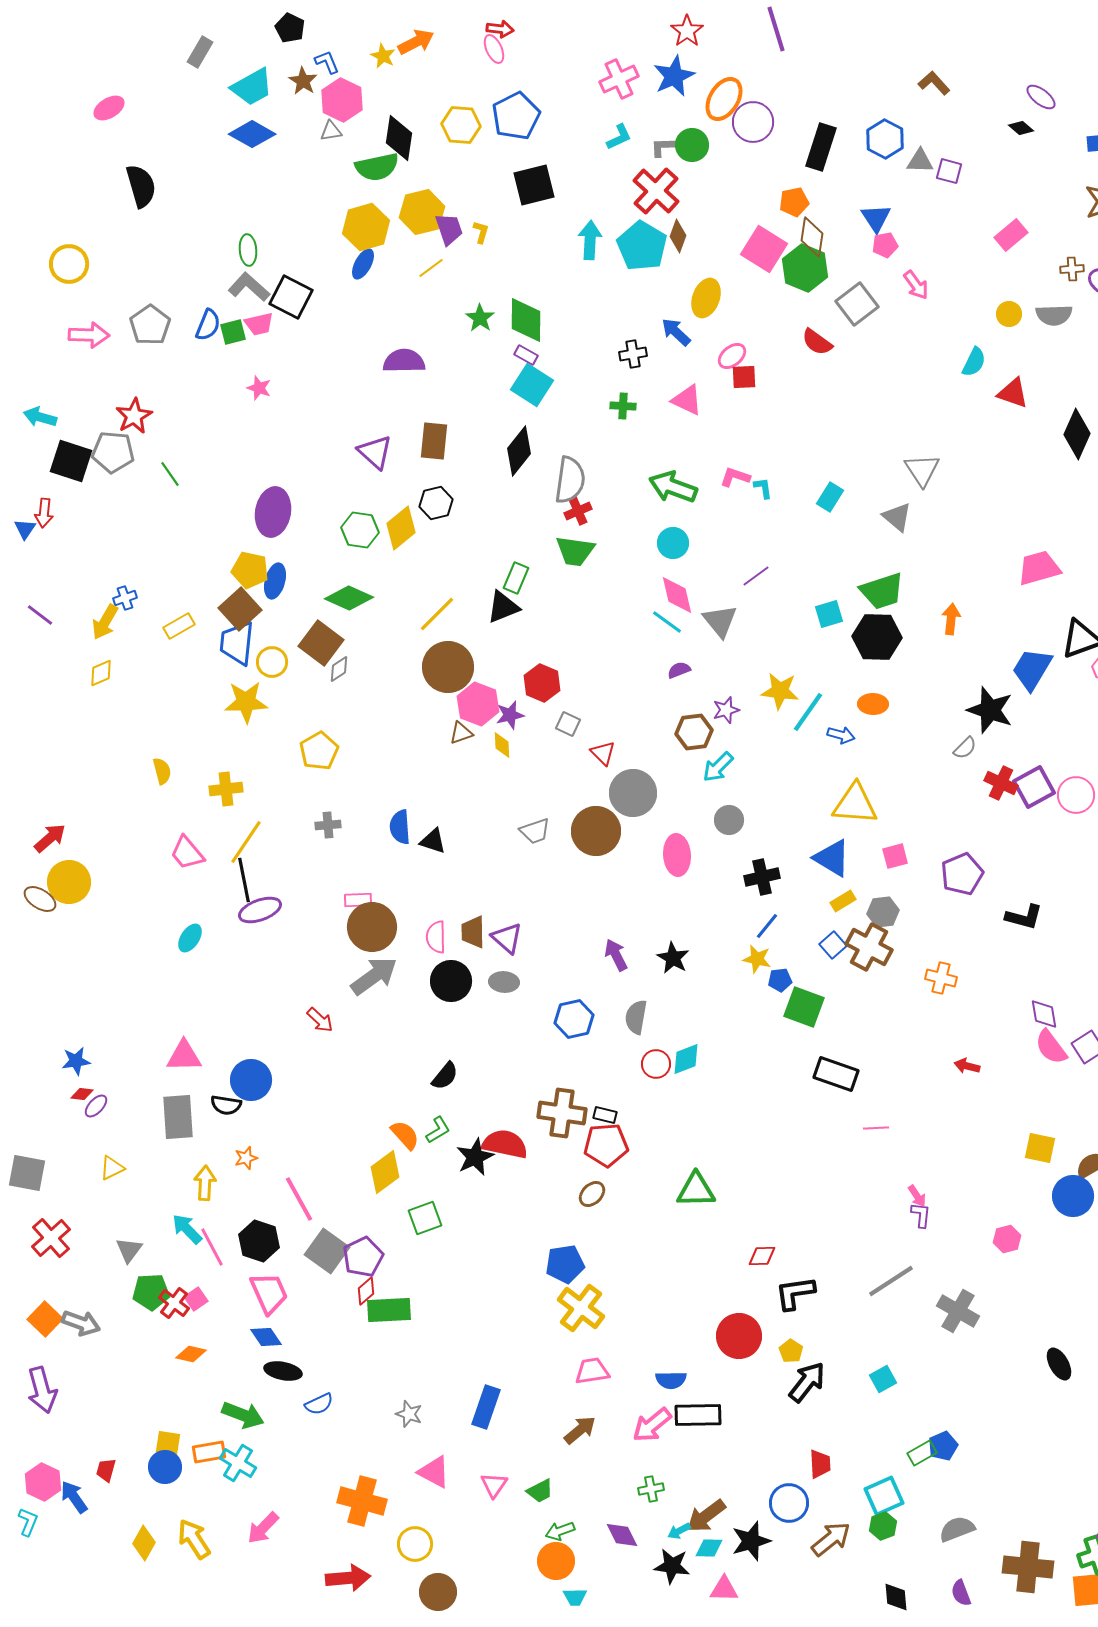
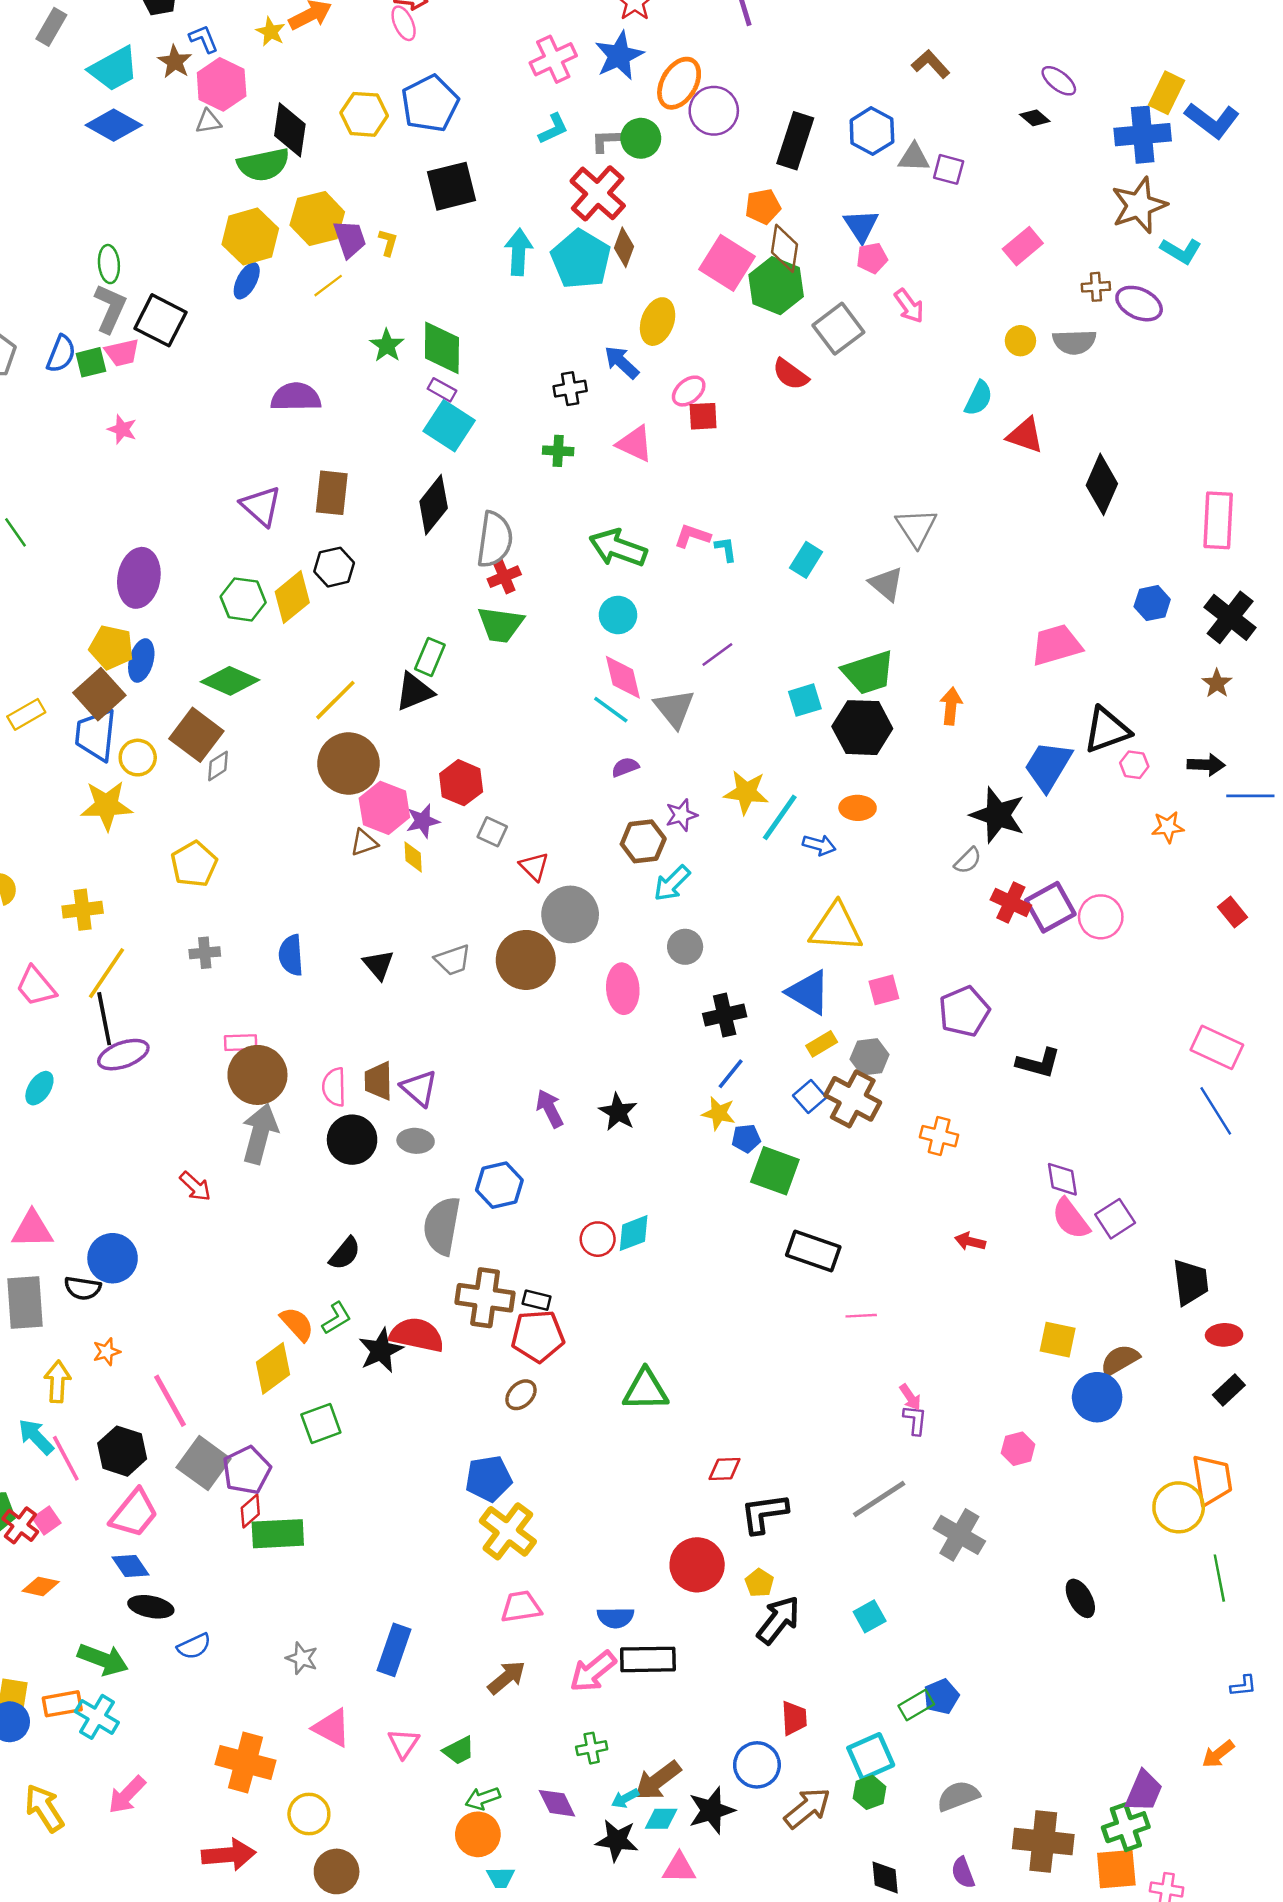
gray L-shape: (249, 287) -> (110, 308), turned 72
black triangle: (433, 841) -> (378, 965), moved, turned 32
gray arrow: (374, 976) -> (260, 1134), turned -39
gray semicircle: (636, 1017) -> (442, 1226), moved, size x1.4
pink trapezoid: (269, 1293) -> (134, 1513), turned 63

